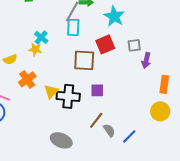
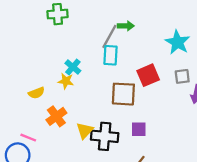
cyan star: (114, 16) -> (178, 42), moved

